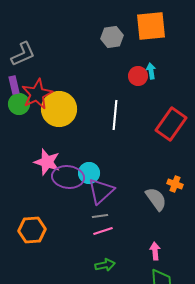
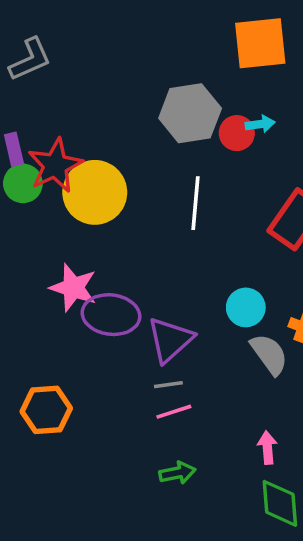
gray hexagon: (112, 37) -> (190, 113), moved, size x1.5
gray L-shape: (23, 54) -> (30, 59), moved
cyan arrow: (151, 71) -> (260, 124), turned 91
cyan circle: (89, 173) -> (246, 307), moved

